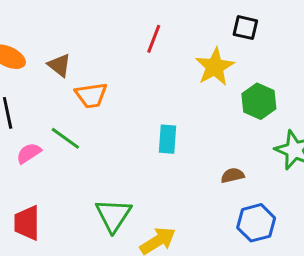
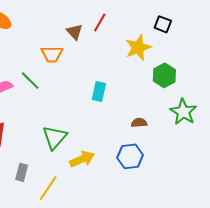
brown triangle: (59, 65) -> (75, 32), moved
blue hexagon: (256, 223) -> (130, 156), moved

